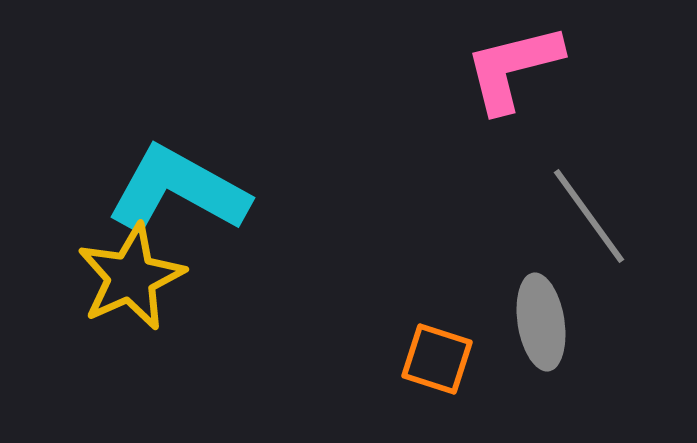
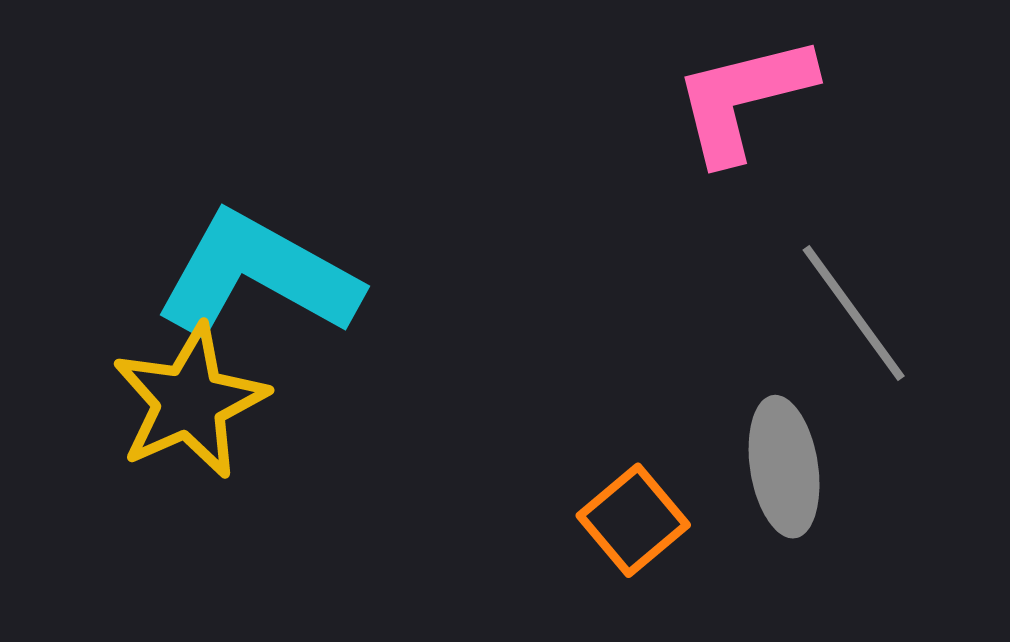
orange square: (437, 359) -> (633, 520), turned 32

